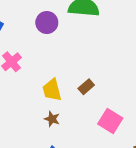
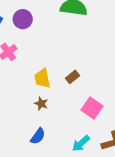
purple circle: (47, 23) -> (23, 19), moved

